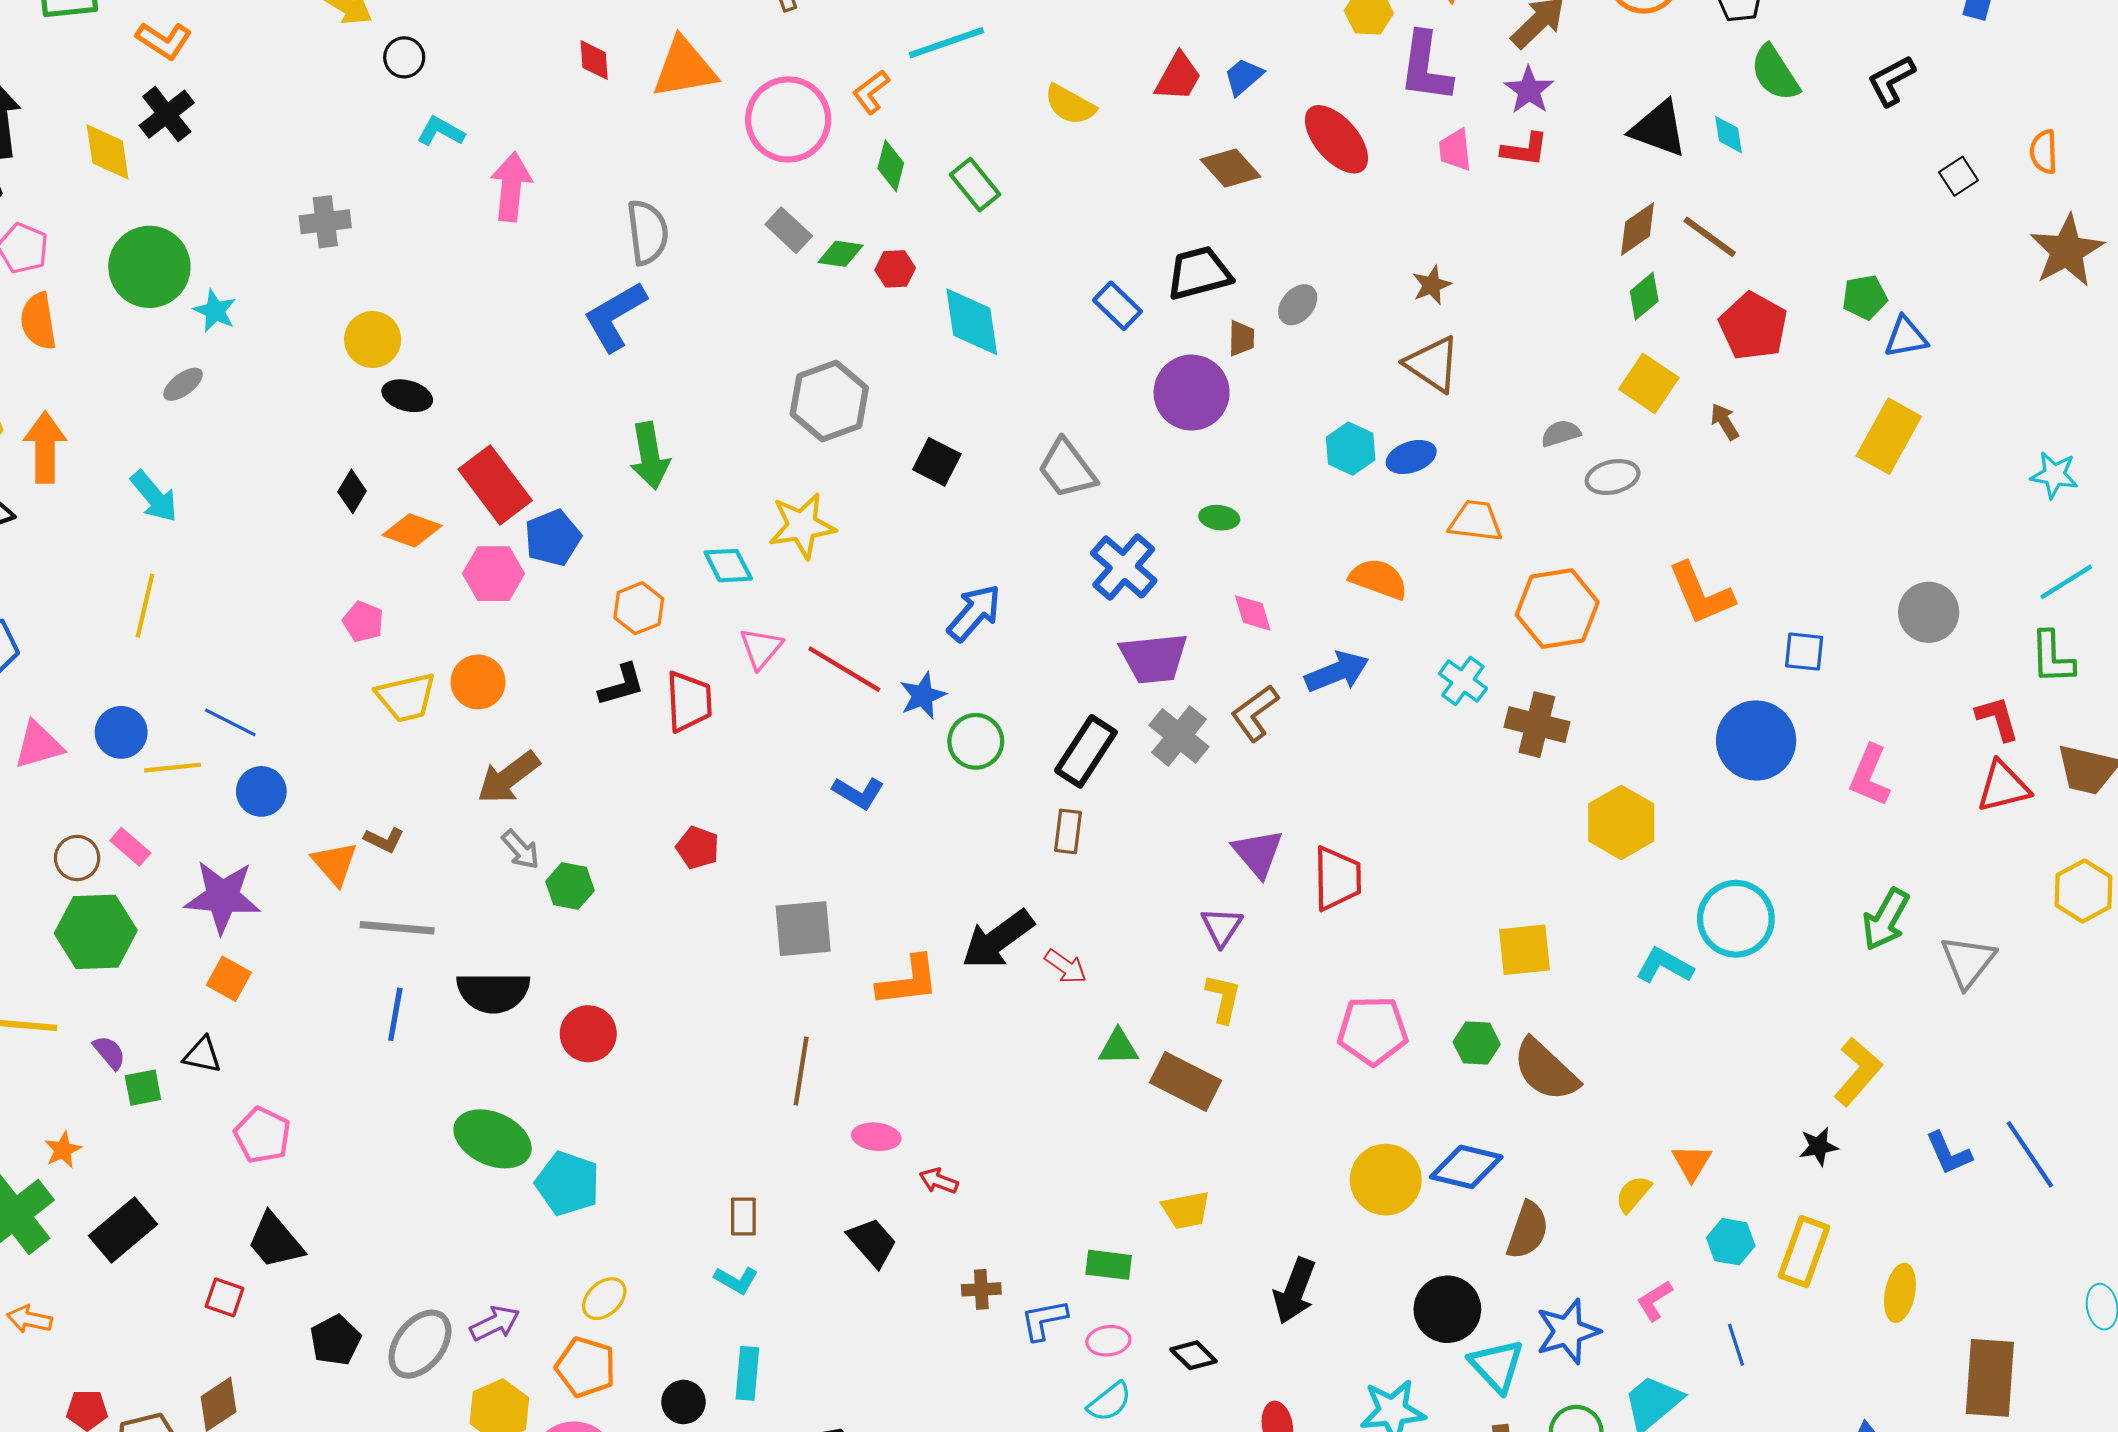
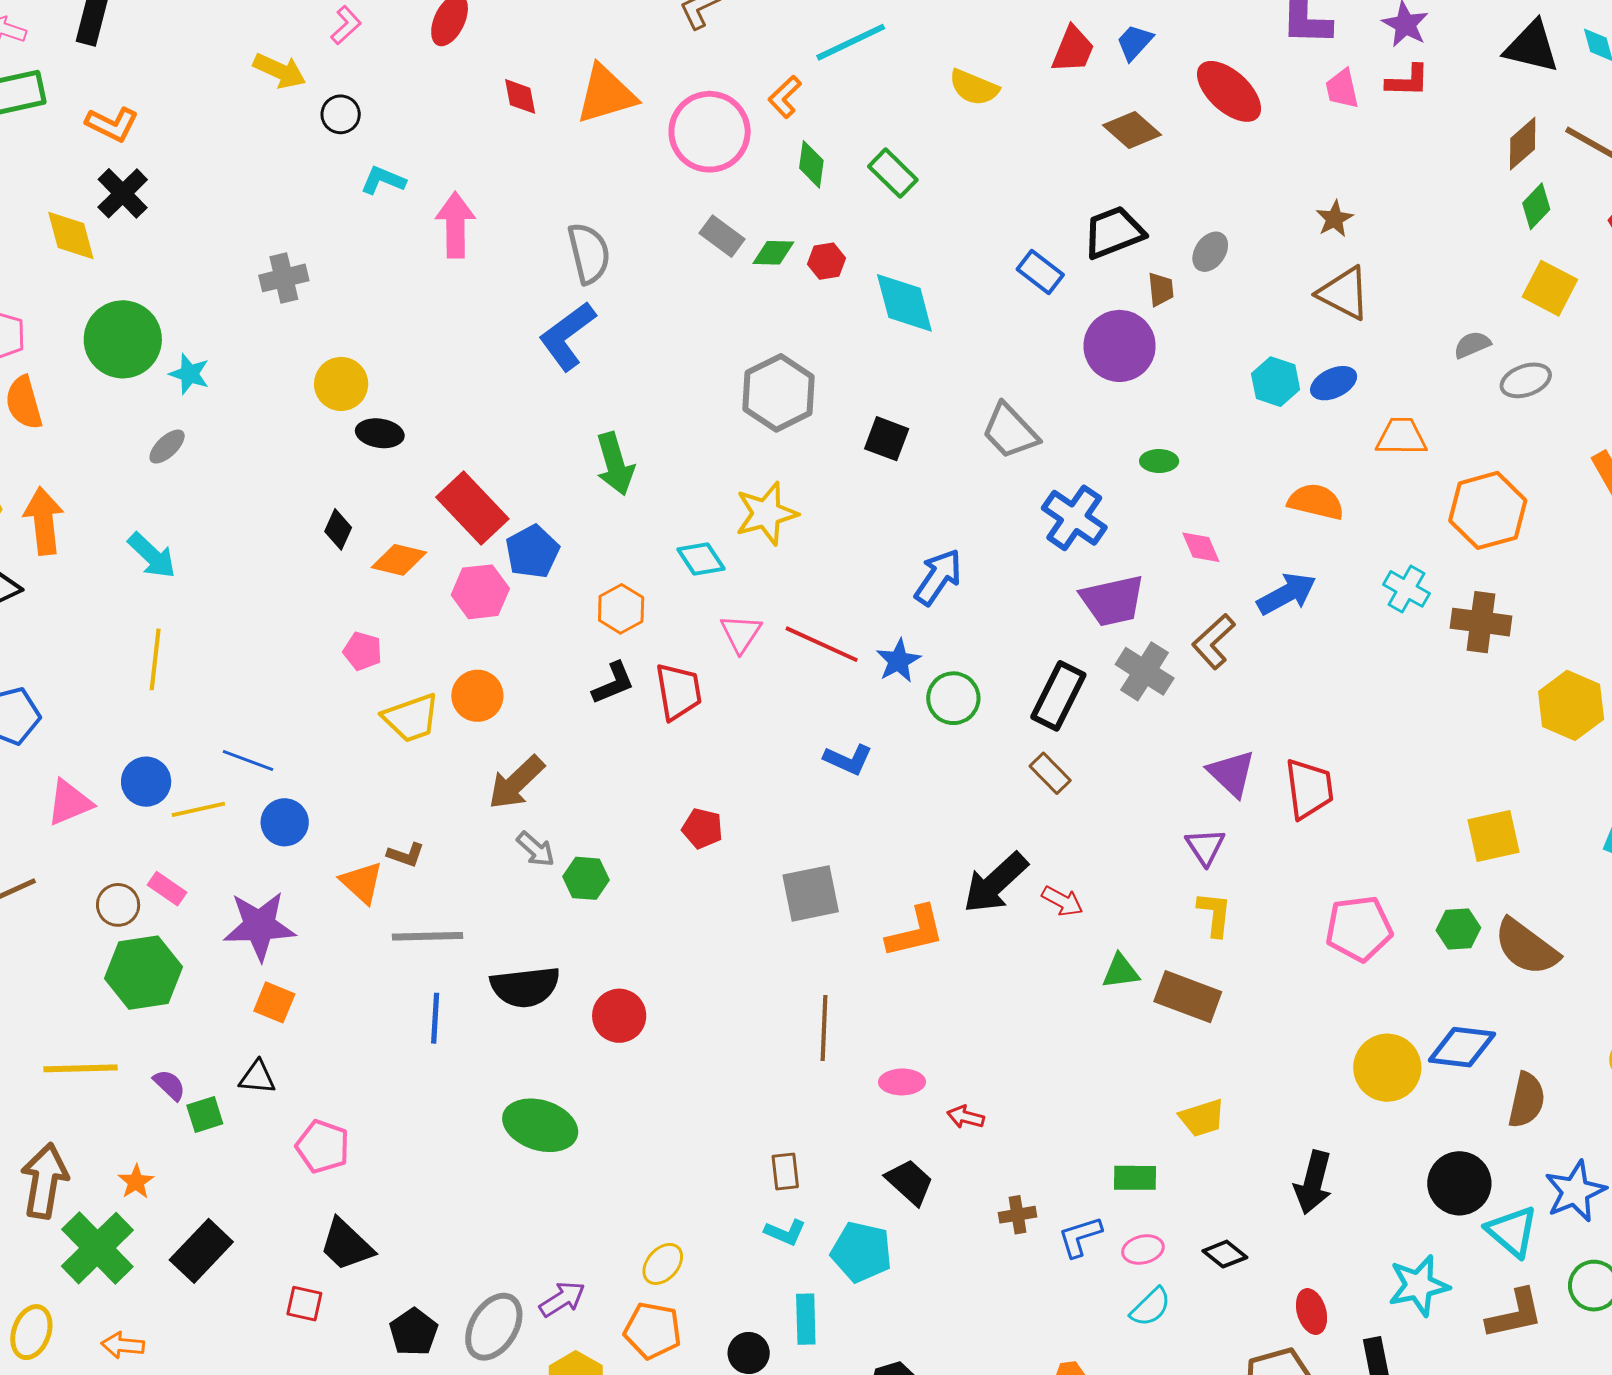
brown rectangle: (1068, 831) -> (1050, 773), turned -45
cyan pentagon: (568, 1183) -> (862, 1252), moved

